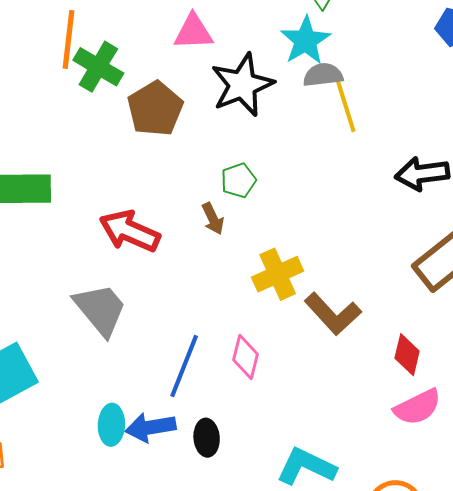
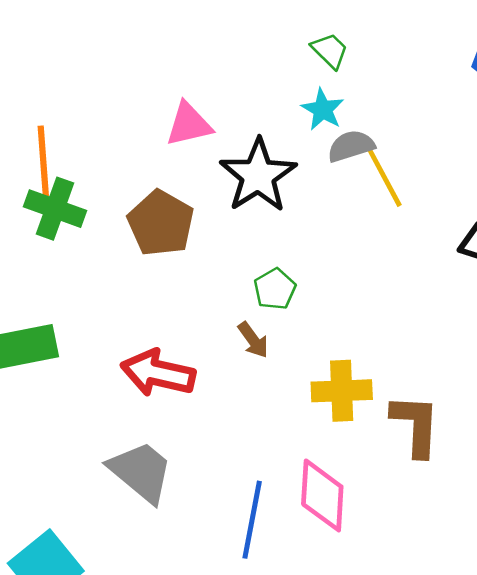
cyan star: (305, 41) -> (323, 110), size x0.7
green cross: (98, 67) -> (55, 209), moved
yellow cross: (278, 274) -> (342, 391), turned 33
brown L-shape: (333, 314) -> (416, 425), turned -124
pink diamond: (245, 357) -> (322, 495), size x1.4

